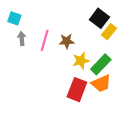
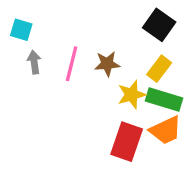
yellow rectangle: (109, 32) -> (159, 69), moved
green rectangle: (101, 64) -> (164, 99), turned 65

